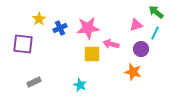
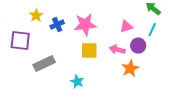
pink triangle: (136, 25) -> (126, 27), moved
pink arrow: (111, 44) -> (117, 50), moved
orange star: (133, 72) -> (130, 69), turned 30
gray rectangle: (34, 82) -> (44, 64), moved, size x1.5

